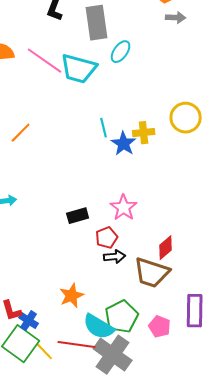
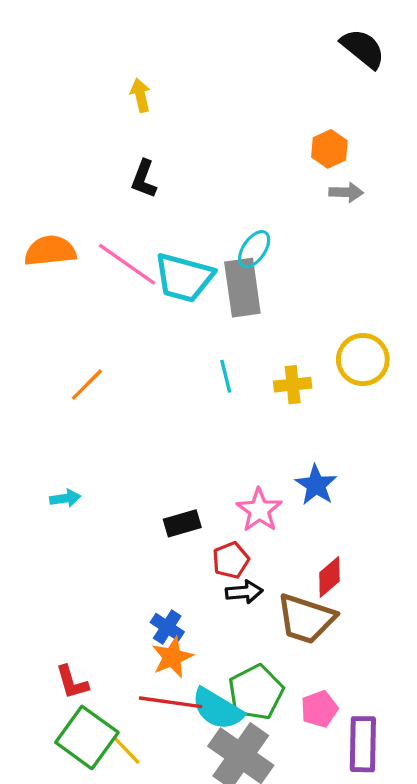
gray rectangle: (97, 23) -> (242, 288), moved
blue star: (124, 144) -> (316, 485), moved
purple rectangle: (195, 311) -> (363, 744), moved
blue cross: (29, 321) -> (167, 627), moved
pink pentagon: (160, 327) -> (319, 709), turned 30
red line: (77, 345) -> (171, 702), moved

